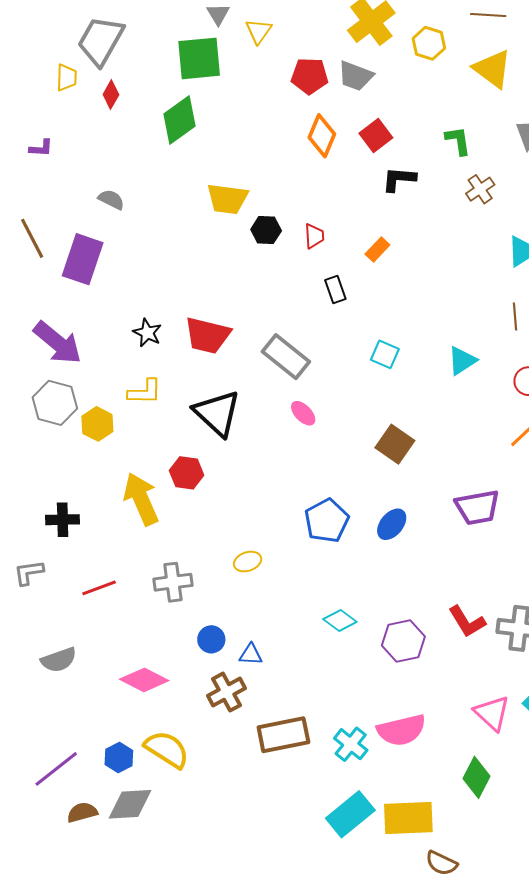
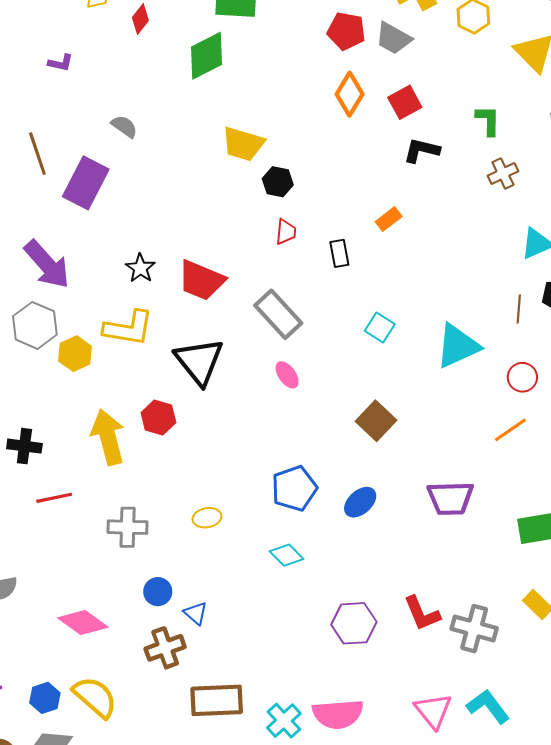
red trapezoid: (314, 236) -> (286, 232), moved
cyan triangle: (462, 361) -> (458, 346), size x1.5
yellow L-shape: (145, 392) -> (128, 328), size x1.4
red line: (99, 588) -> (54, 498), moved
cyan diamond: (340, 620) -> (287, 555), moved
blue triangle: (251, 654) -> (196, 613), turned 30

